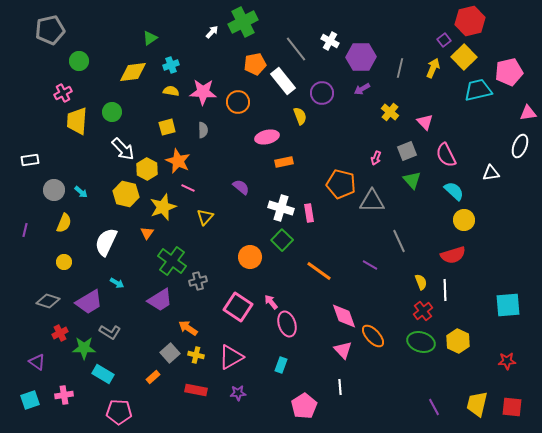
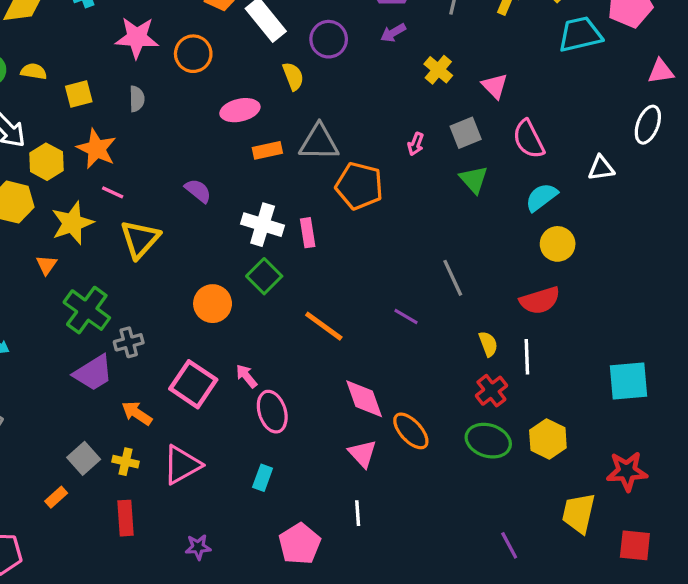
yellow semicircle: (171, 91) -> (34, 71), moved
cyan semicircle: (454, 191) -> (541, 197), turned -80
gray triangle: (372, 201) -> (319, 142), moved
yellow triangle: (205, 217) -> (140, 239), size x1.5
purple trapezoid: (160, 300) -> (93, 373), moved
orange arrow: (188, 328) -> (137, 413), moved
red star: (507, 361) -> (627, 471), size x1.4
red rectangle: (196, 390) -> (125, 518), turned 75
purple star: (238, 393) -> (198, 547), moved
yellow trapezoid: (477, 404) -> (579, 513), moved

